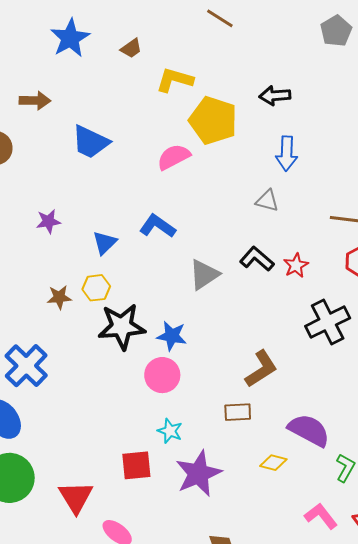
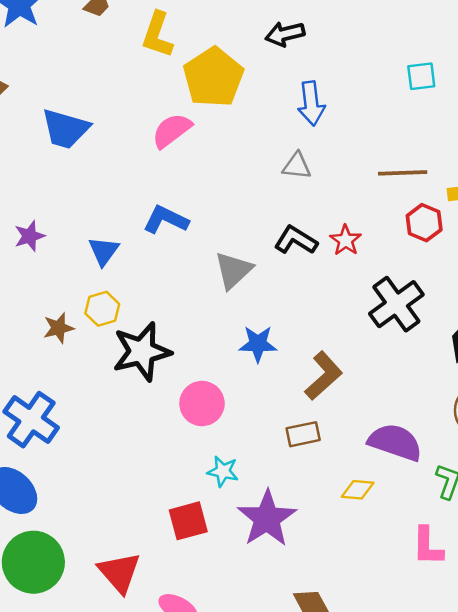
yellow L-shape: (175, 80) -> (157, 35), turned -78
yellow pentagon: (213, 120) -> (213, 77), turned 30
blue star: (172, 336) -> (258, 344), moved
pink L-shape: (321, 516) -> (428, 546), turned -132

